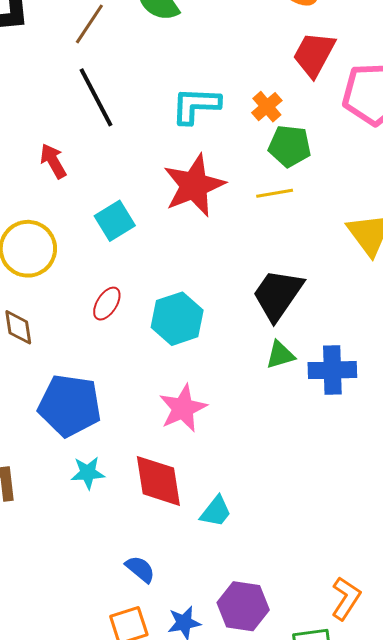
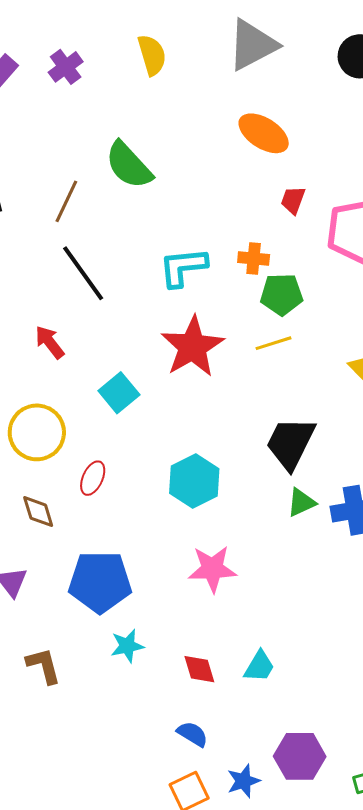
red trapezoid: (314, 54) -> (293, 200), size x0.6
orange cross: (267, 107) -> (254, 258), turned -36
red ellipse: (107, 304) -> (93, 478), moved
pink star: (183, 408) -> (212, 569), turned 30
red diamond: (158, 481) -> (199, 669), moved, size x0.6

